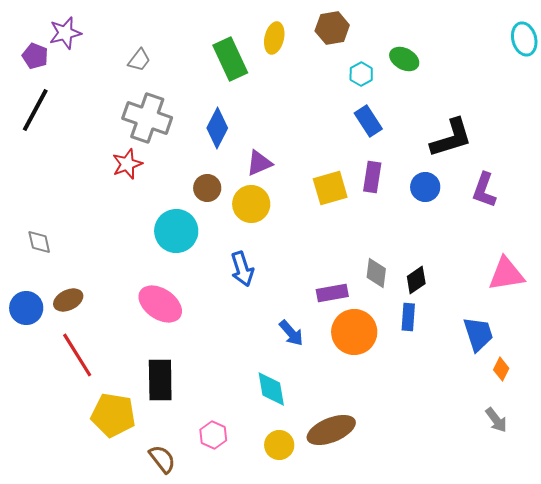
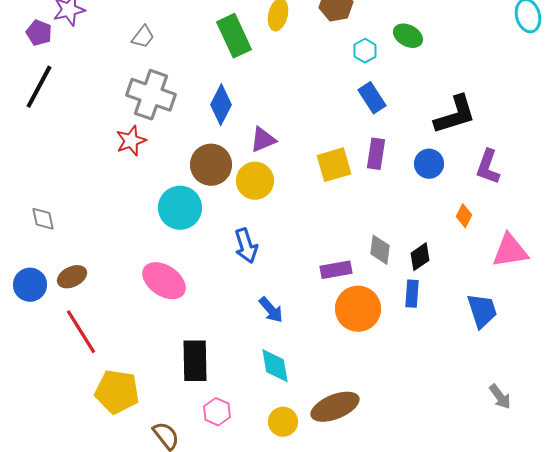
brown circle: (207, 188) -> (211, 165), size x1.5
blue arrow: (291, 333) -> (271, 310), moved
orange diamond: (501, 369) -> (464, 216), moved
black rectangle: (160, 380) -> (195, 361), moved

